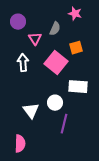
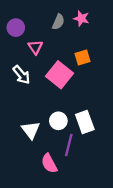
gray semicircle: (55, 29) -> (58, 22), moved
white arrow: (23, 63) -> (22, 75), turned 144
white rectangle: (78, 87) -> (85, 122), moved, turned 66
pink semicircle: (20, 144) -> (49, 163), moved, turned 150

